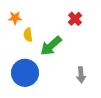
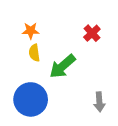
orange star: (15, 18) -> (31, 31), moved

